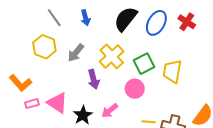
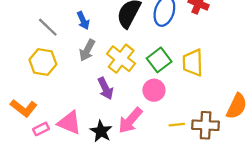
gray arrow: (76, 53) -> (87, 50), moved
pink arrow: (110, 111) -> (130, 120), size x1.4

